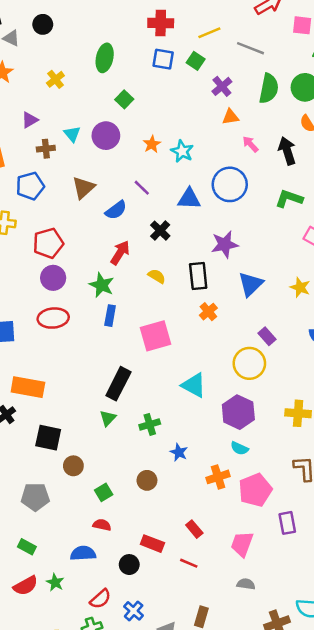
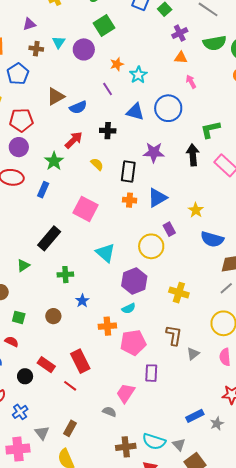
green semicircle: (269, 88) -> (215, 43), turned 55
green square: (124, 99) -> (104, 25), size x1.5
black arrow: (287, 151) -> (193, 155), moved
blue pentagon: (30, 186) -> (18, 74), turned -30
brown triangle: (83, 188) -> (56, 96), moved
purple line: (142, 188) -> (108, 89), moved
green L-shape: (289, 199) -> (210, 129), turned -45
black cross: (160, 231) -> (108, 131), turned 35
blue triangle: (251, 284) -> (157, 198), moved
yellow star: (300, 287) -> (196, 210), moved
orange cross: (208, 312) -> (130, 200), turned 32
blue rectangle: (110, 316) -> (43, 190), moved
pink square: (156, 336) -> (85, 209), turned 30
green triangle: (108, 418) -> (23, 265), moved
cyan semicircle: (239, 448) -> (129, 308), turned -64
green square: (104, 492) -> (19, 317), turned 32
red rectangle: (194, 529) -> (80, 361), size x1.6
pink trapezoid: (242, 544) -> (126, 393), moved

